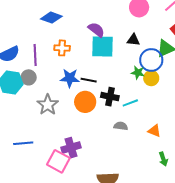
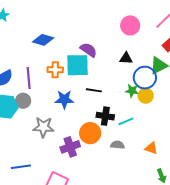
cyan square: (102, 46) -> (78, 65), moved
black line: (89, 80) -> (94, 90), moved
orange circle: (85, 102) -> (90, 133), moved
gray star: (48, 105) -> (43, 127), turned -30
purple cross: (71, 148) -> (70, 147), moved

